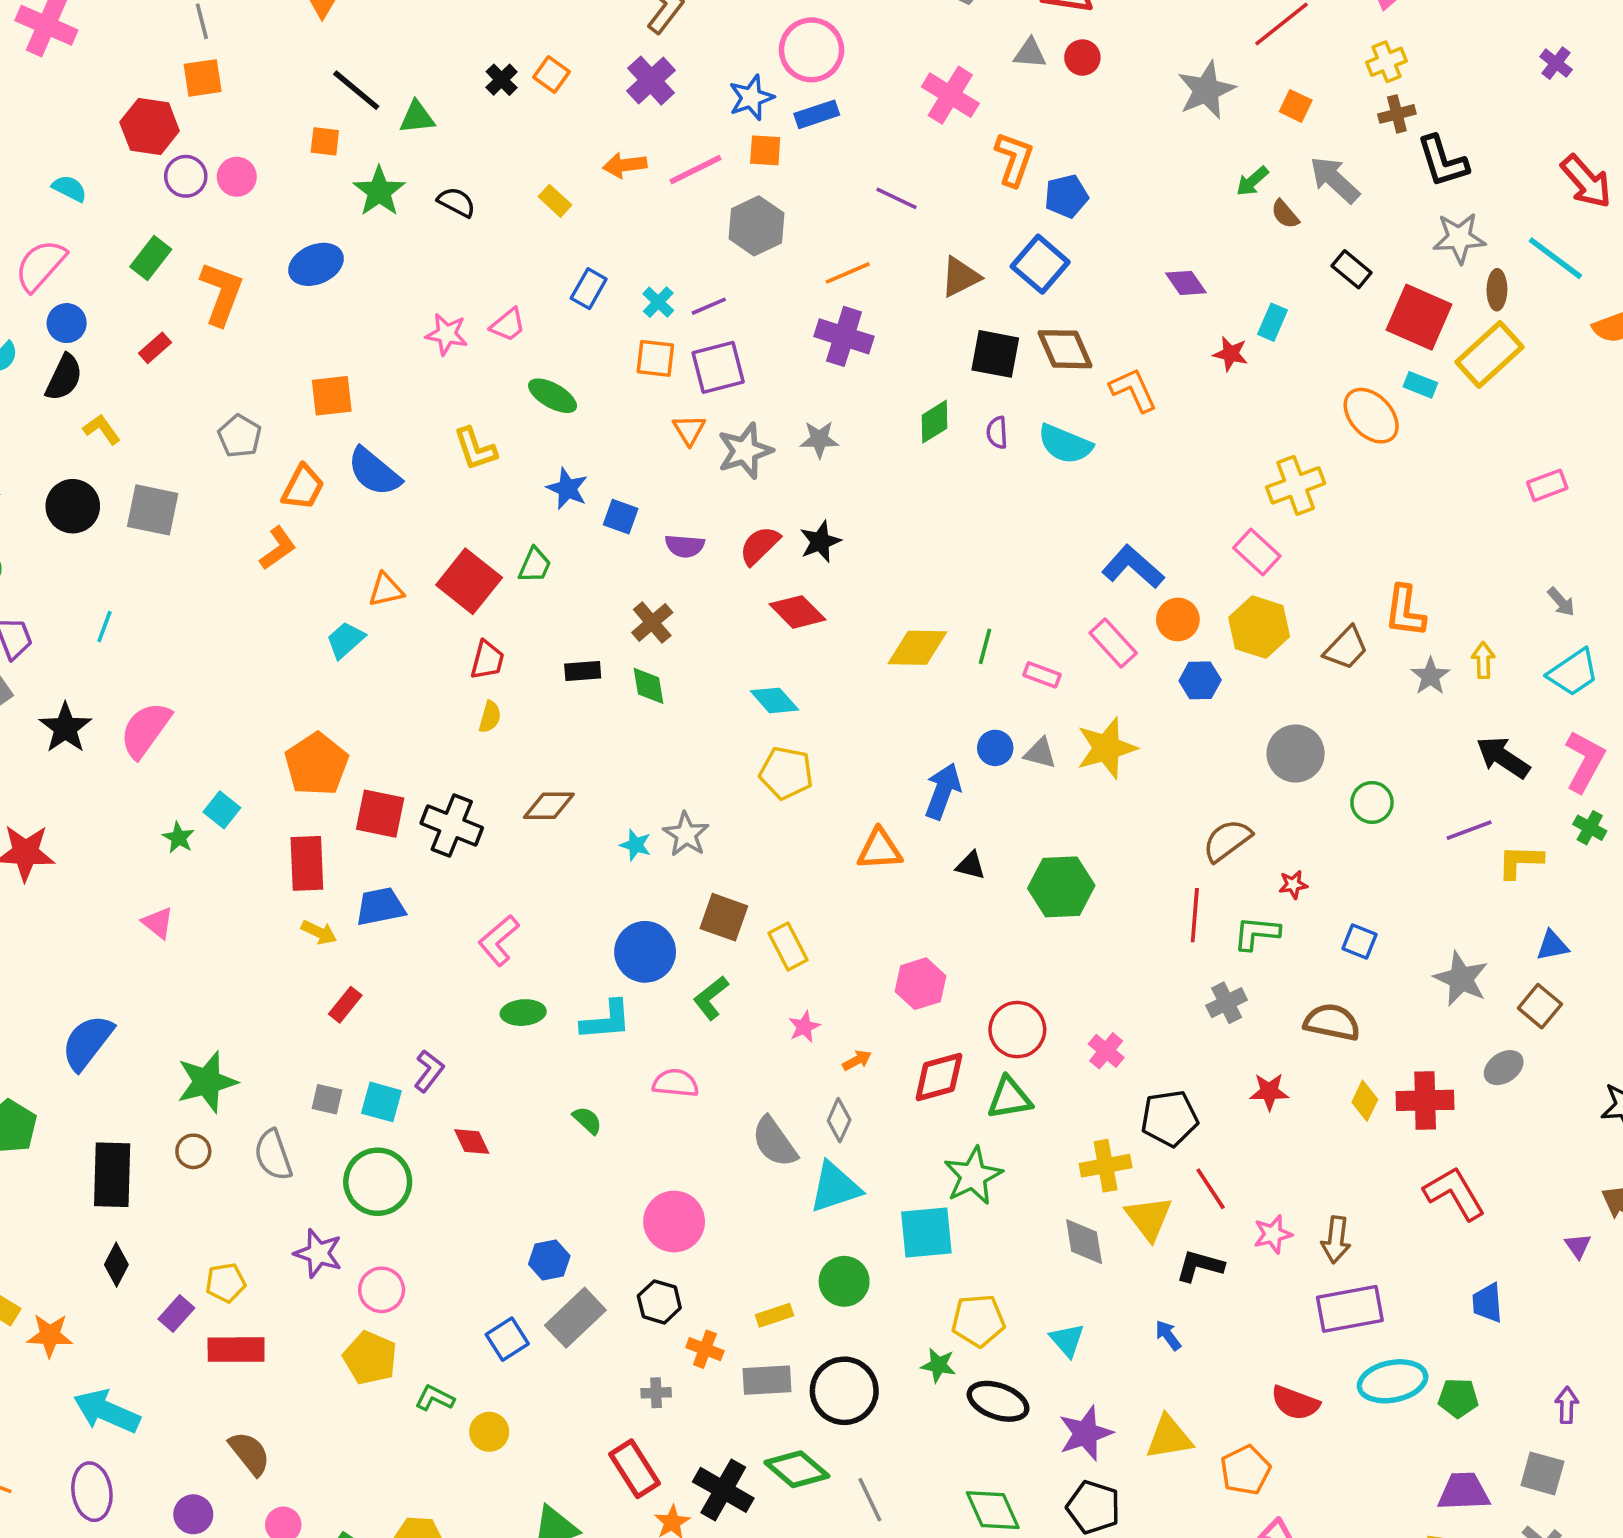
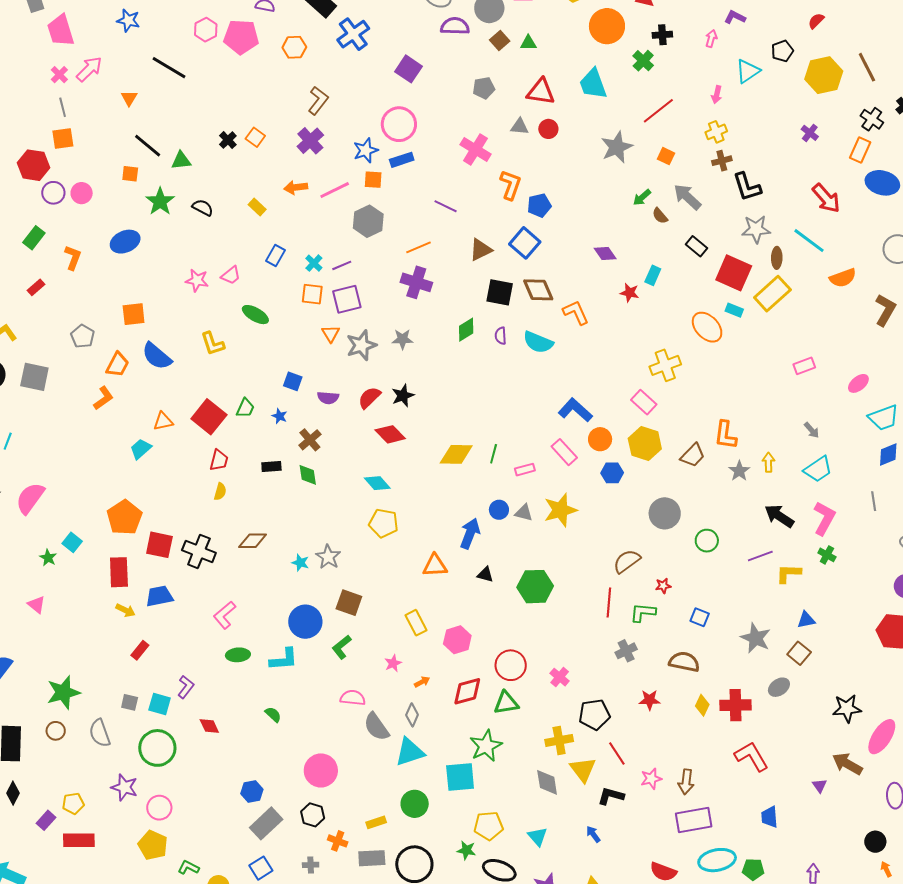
orange L-shape: (221, 294) -> (73, 258), size x0.7
blue star: (567, 489) -> (280, 416), moved, size x0.7
pink rectangle: (1042, 675) -> (525, 470), turned -36
yellow rectangle: (788, 946) -> (416, 623), moved
pink semicircle: (676, 1083) -> (353, 698), moved
blue square: (507, 1339) -> (261, 868), moved

